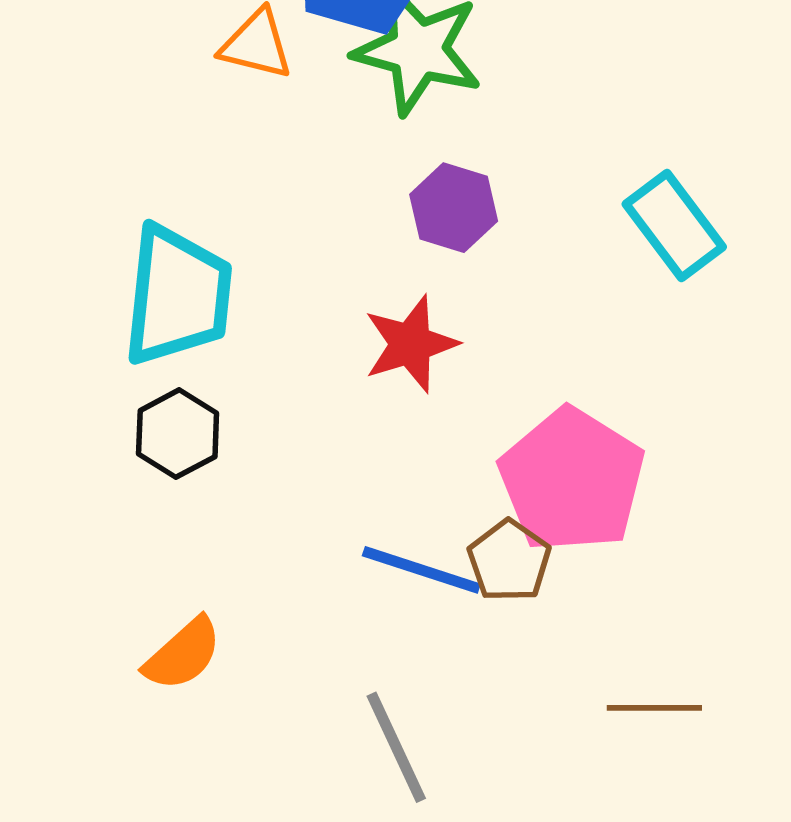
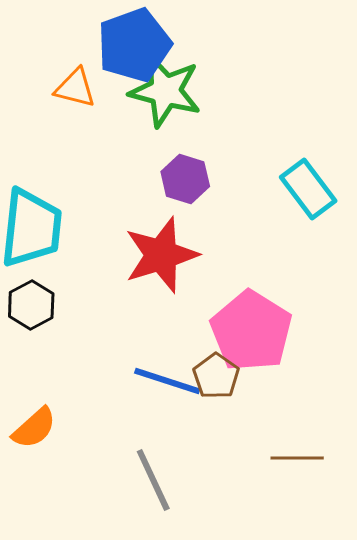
red star: (411, 344) -> (161, 255), size x1.4

